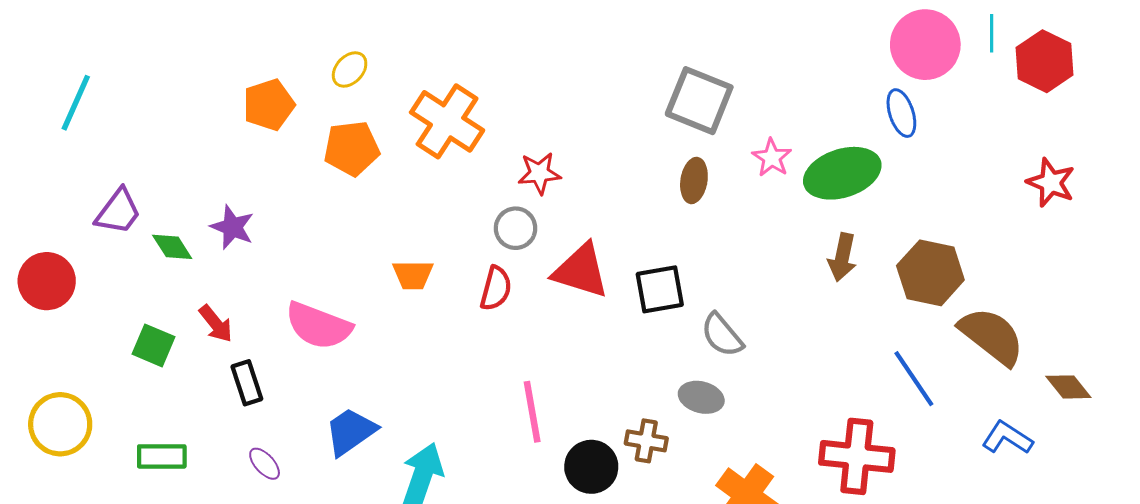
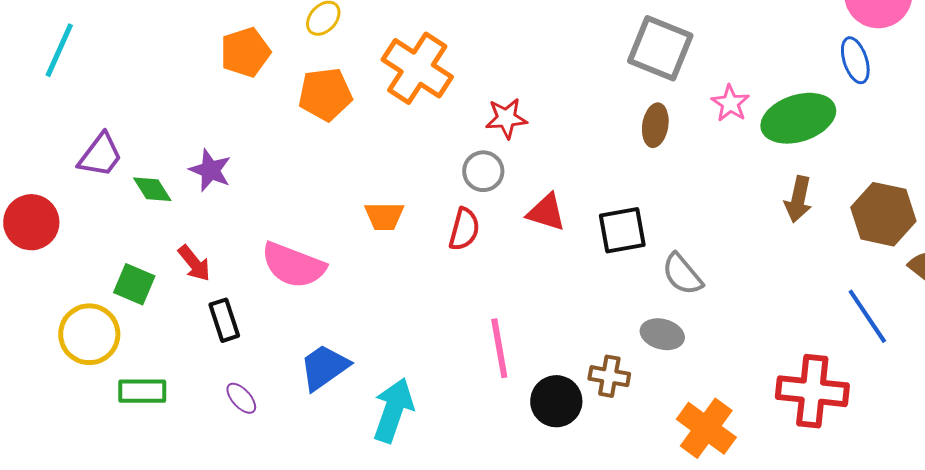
red triangle: (581, 271) -> (546, 212), size x0.7
yellow circle: (60, 424) -> (89, 334), moved

